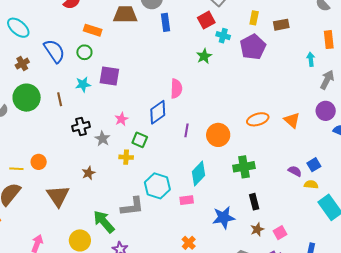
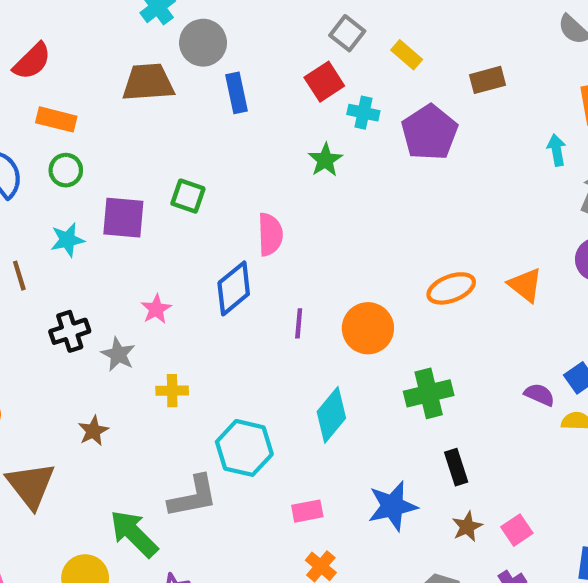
yellow rectangle: (254, 18) -> (407, 55), moved, turned -56
orange rectangle: (93, 30) -> (56, 119), moved
green square: (140, 140) -> (188, 196), moved
pink rectangle: (187, 200) -> (307, 511), moved

